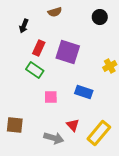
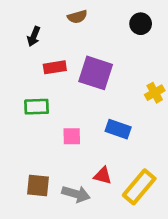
red rectangle: (39, 48) -> (55, 67), turned 56
green rectangle: (35, 70) -> (37, 107), moved, turned -36
brown square: (15, 125) -> (38, 185), moved
red triangle: (73, 125) -> (103, 176), turned -32

